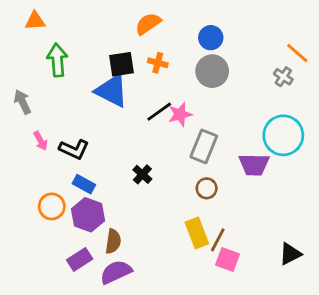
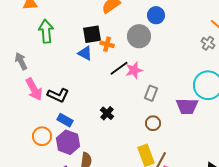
orange cross: (158, 63) -> (107, 44), moved
gray circle: (212, 71) -> (139, 36), moved
blue triangle: (112, 91) -> (85, 53), size x0.6
pink arrow: (41, 141) -> (34, 89), size x1.6
gray rectangle: (204, 146) -> (151, 93), size x0.7

